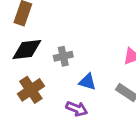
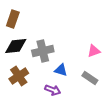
gray cross: (63, 56) -> (43, 51), size x1.5

